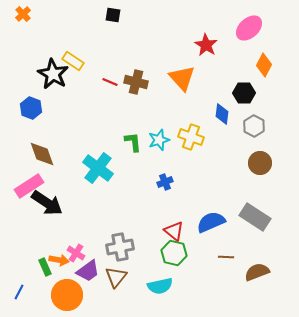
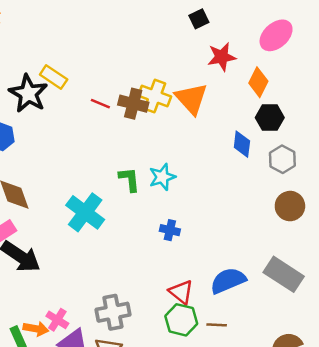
black square: (113, 15) -> (199, 19), moved, turned -35
red star: (206, 45) -> (222, 57), turned 30
orange diamond: (264, 65) -> (258, 82), moved
yellow cross: (191, 137) -> (155, 96), moved
blue cross: (165, 182) -> (170, 230), turned 35
brown line: (226, 257) -> (217, 325), moved

